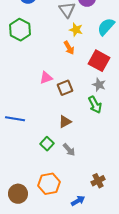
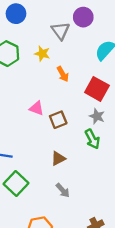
yellow star: (76, 30) -> (42, 54), moved
pink triangle: (46, 78) -> (37, 108), turned 40
green square: (47, 144) -> (16, 184), moved, size x1.5

